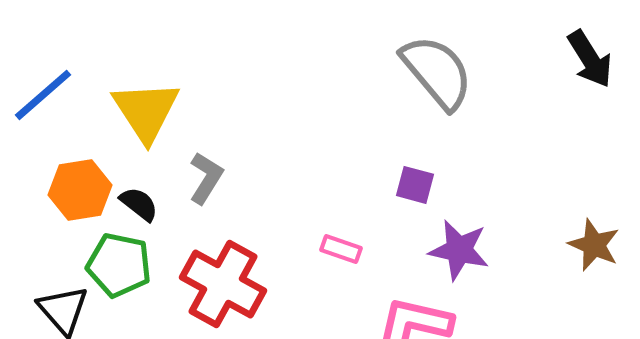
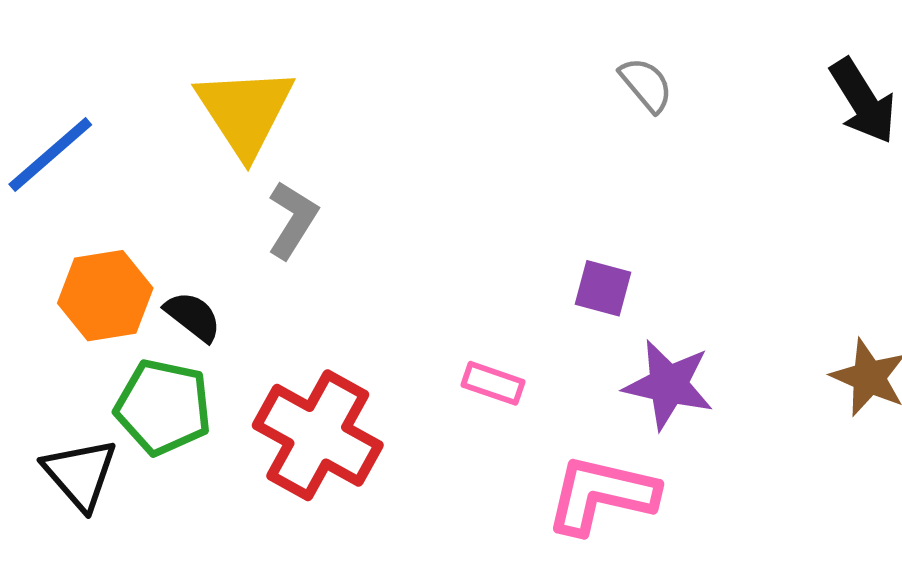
gray semicircle: (437, 72) -> (646, 85), moved, size x0.5
yellow triangle: (146, 111) -> (245, 111), moved
gray L-shape: (206, 178) -> (292, 220), moved

